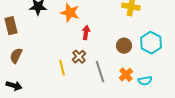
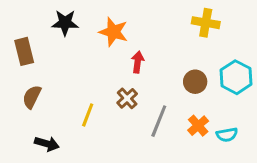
yellow line: (62, 68) -> (88, 115), moved, turned 35
gray line: (100, 72) -> (159, 121), turned 40
black arrow: (14, 86) -> (47, 144), moved

